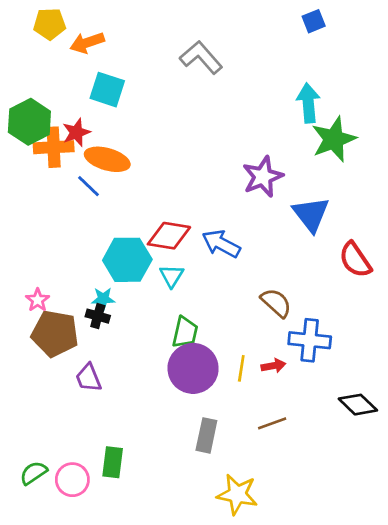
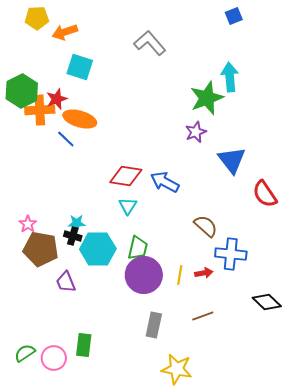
green star: (334, 139) -> (207, 98), moved
purple star: (263, 177) -> (196, 132), size x0.7
cyan hexagon: (127, 260) -> (98, 249), moved

